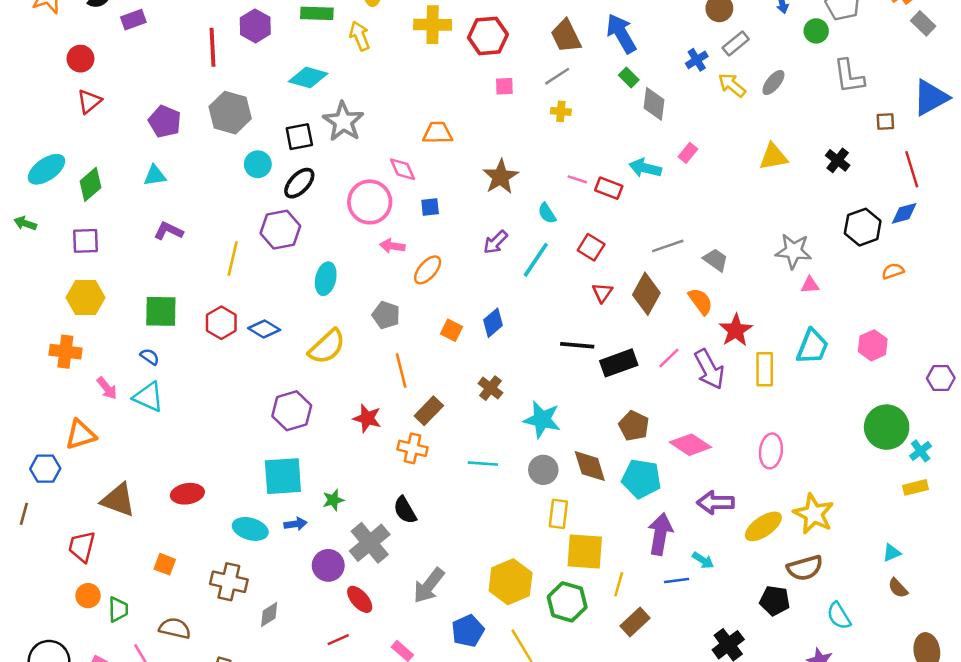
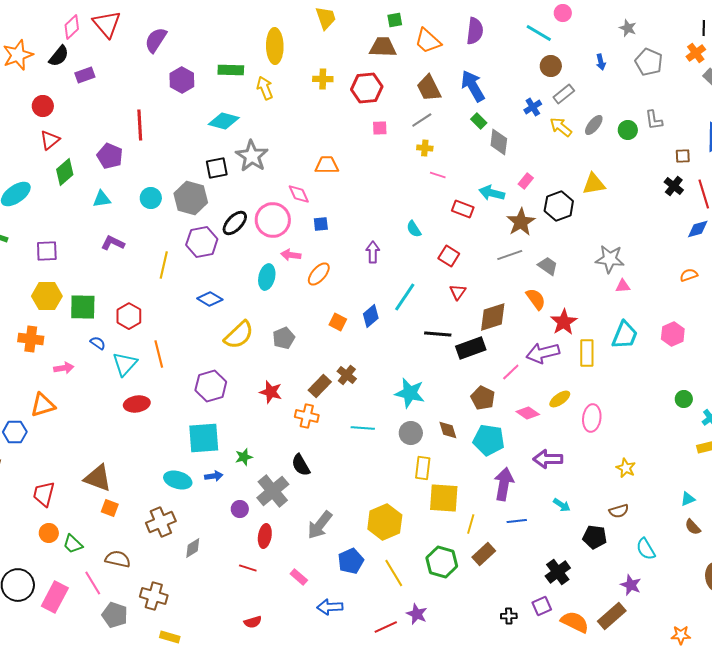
yellow cross: (433, 25) -> (323, 79), size x0.7
green circle: (816, 31) -> (628, 130), moved
red line: (213, 47) -> (140, 125), moved
gray L-shape: (849, 76) -> (654, 120), size x0.7
gray hexagon: (230, 113) -> (191, 198), moved
black cross: (838, 160) -> (674, 186), moved
cyan circle: (258, 164) -> (151, 198), moved
brown star: (501, 177) -> (521, 222), moved
pink line: (577, 179) -> (438, 175), moved
black ellipse: (299, 183) -> (235, 223), moved
green diamond: (91, 184) -> (65, 172), moved
black hexagon: (863, 227) -> (559, 206), moved
purple arrow: (495, 242) -> (373, 252), turned 135
cyan line: (536, 260) -> (405, 297), moved
cyan ellipse: (326, 279) -> (267, 277), moved
brown diamond: (646, 294) -> (493, 317), moved, turned 44
green square: (161, 311) -> (83, 307), moved
gray pentagon: (386, 315) -> (284, 338), moved, turned 30
red hexagon: (221, 323) -> (129, 316), moved
blue diamond: (264, 329) -> (210, 299), moved
pink line: (669, 358) -> (511, 372), moved
purple arrow: (709, 369) -> (543, 353), turned 104
orange line: (401, 370) -> (159, 354), moved
pink arrow: (107, 388) -> (64, 368), turned -60
brown cross: (490, 388) -> (347, 375), moved
cyan triangle: (148, 397) -> (125, 364), moved, turned 48
green circle: (887, 427) -> (684, 399), size x0.5
pink diamond: (690, 445) -> (528, 413), size x0.7
brown diamond: (590, 466) -> (448, 430), size x0.7
red ellipse: (187, 494) -> (137, 404), moved
brown triangle: (118, 500) -> (98, 478), moved
yellow star: (814, 514) -> (626, 468), size x0.6
yellow ellipse: (763, 526) -> (560, 399), moved, size x0.7
cyan arrow: (703, 560) -> (562, 505), moved
purple circle: (328, 565) -> (240, 509), size x0.7
brown semicircle: (805, 568) -> (619, 511), size x0.7
brown cross: (229, 582) -> (161, 522), turned -36
red ellipse: (360, 599) -> (265, 536), turned 50
green hexagon: (567, 602) -> (442, 562), moved
green trapezoid: (118, 609) -> (73, 544), turned 135
red line: (338, 640) -> (248, 568), turned 42

